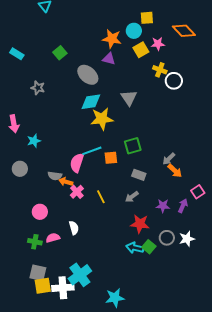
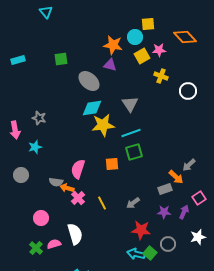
green square: (60, 53) -> (61, 59), turned 32
cyan rectangle: (17, 54) -> (18, 60), turned -48
white circle: (174, 81) -> (188, 91), moved
gray star: (38, 88) -> (39, 118), moved
cyan line: (92, 151) -> (131, 133), moved
gray arrow: (169, 159) -> (189, 165), moved
gray rectangle: (139, 175) -> (165, 189), moved, turned -40
white semicircle: (74, 228) -> (75, 234), size x1.5
white star: (187, 239) -> (198, 237), moved
green cross: (35, 242) -> (36, 248), turned 32

